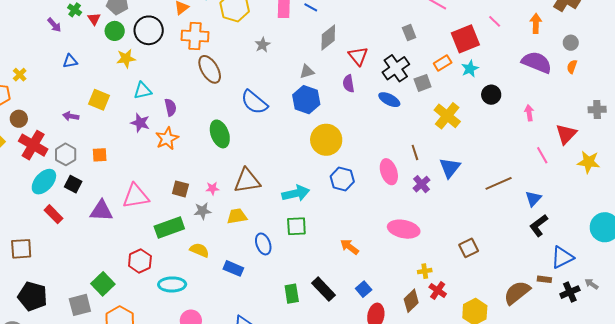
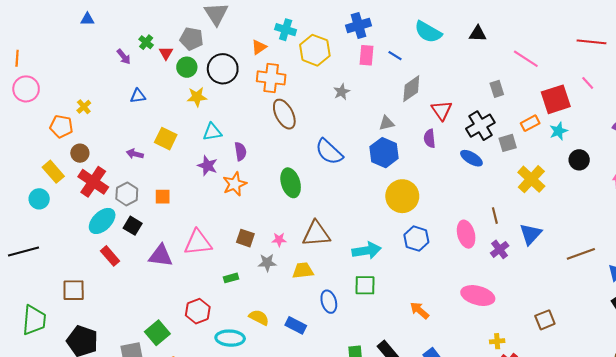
green rectangle: (169, 228) -> (231, 278), size x0.5
yellow semicircle: (199, 250) -> (259, 317), moved

